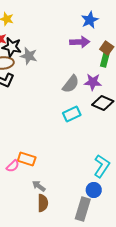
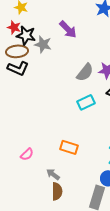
purple arrow: (80, 42) -> (68, 29), moved, turned 48
orange rectangle: (27, 159) -> (69, 147), moved

